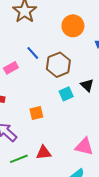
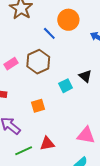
blue line: (33, 53) -> (49, 33), moved
brown hexagon: (58, 65) -> (38, 62), moved

